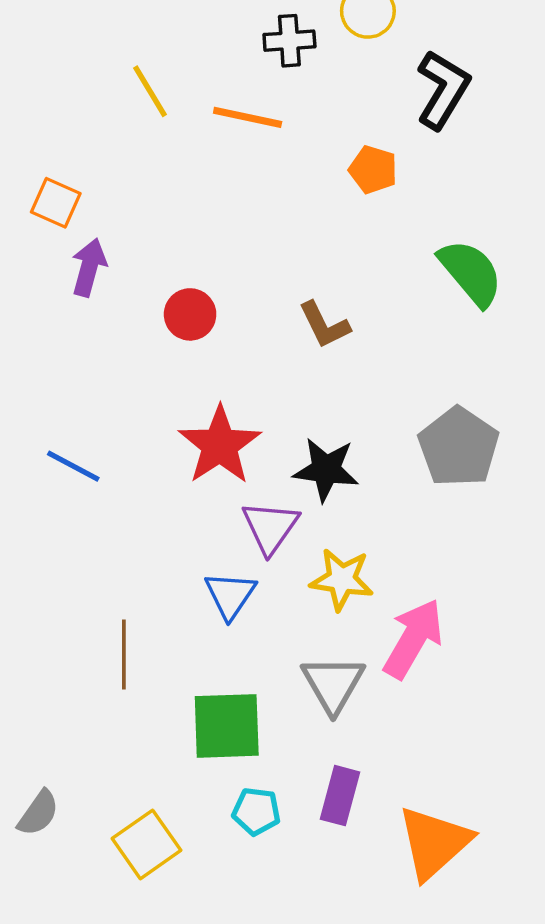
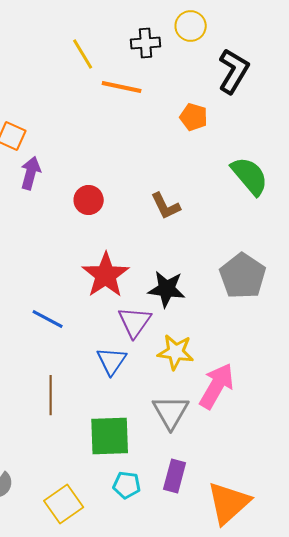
yellow line: (150, 91) -> (83, 54), moved
blue line: (73, 466) -> (48, 319), moved

